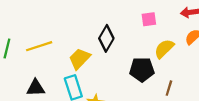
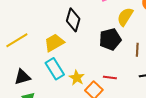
yellow trapezoid: (80, 59) -> (54, 43), turned 30

